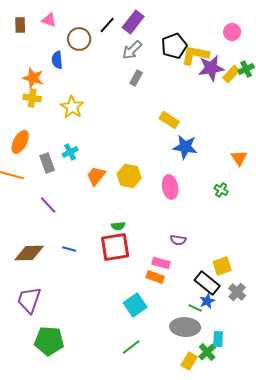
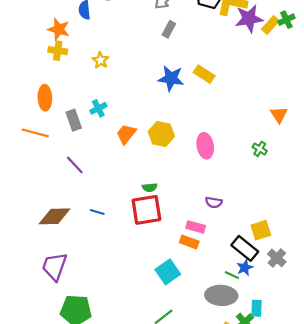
yellow star: (72, 107) -> (100, 60), size x0.7
orange ellipse: (20, 142) -> (45, 98), turned -30
blue star: (185, 147) -> (171, 78), moved

